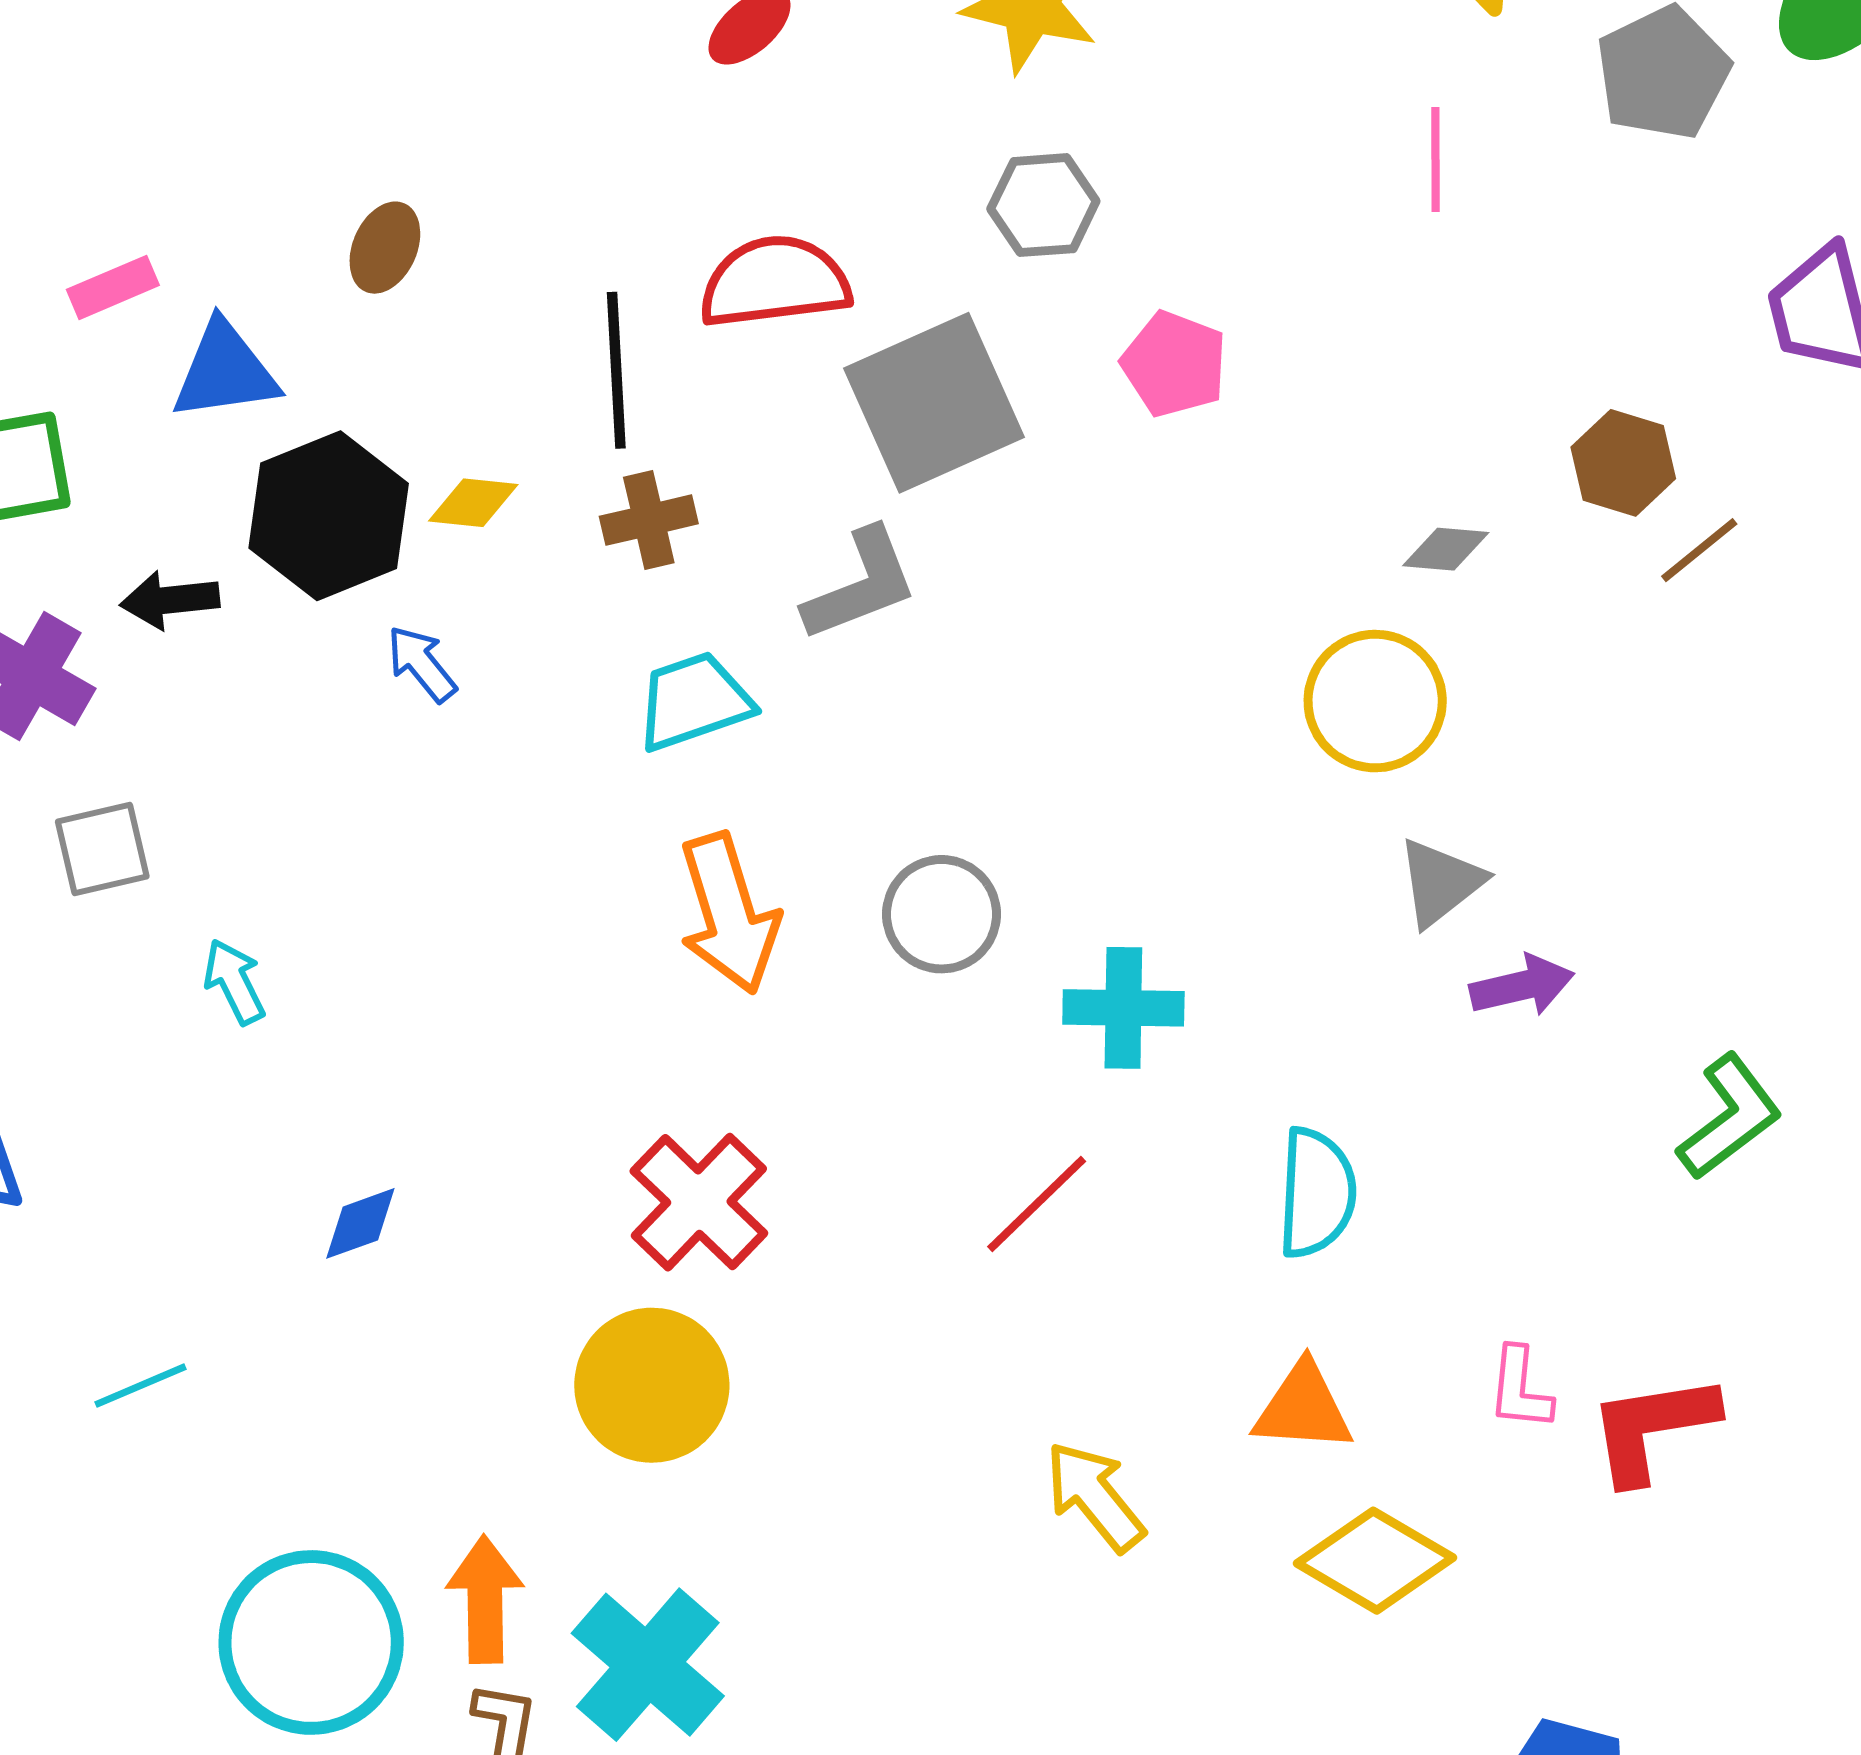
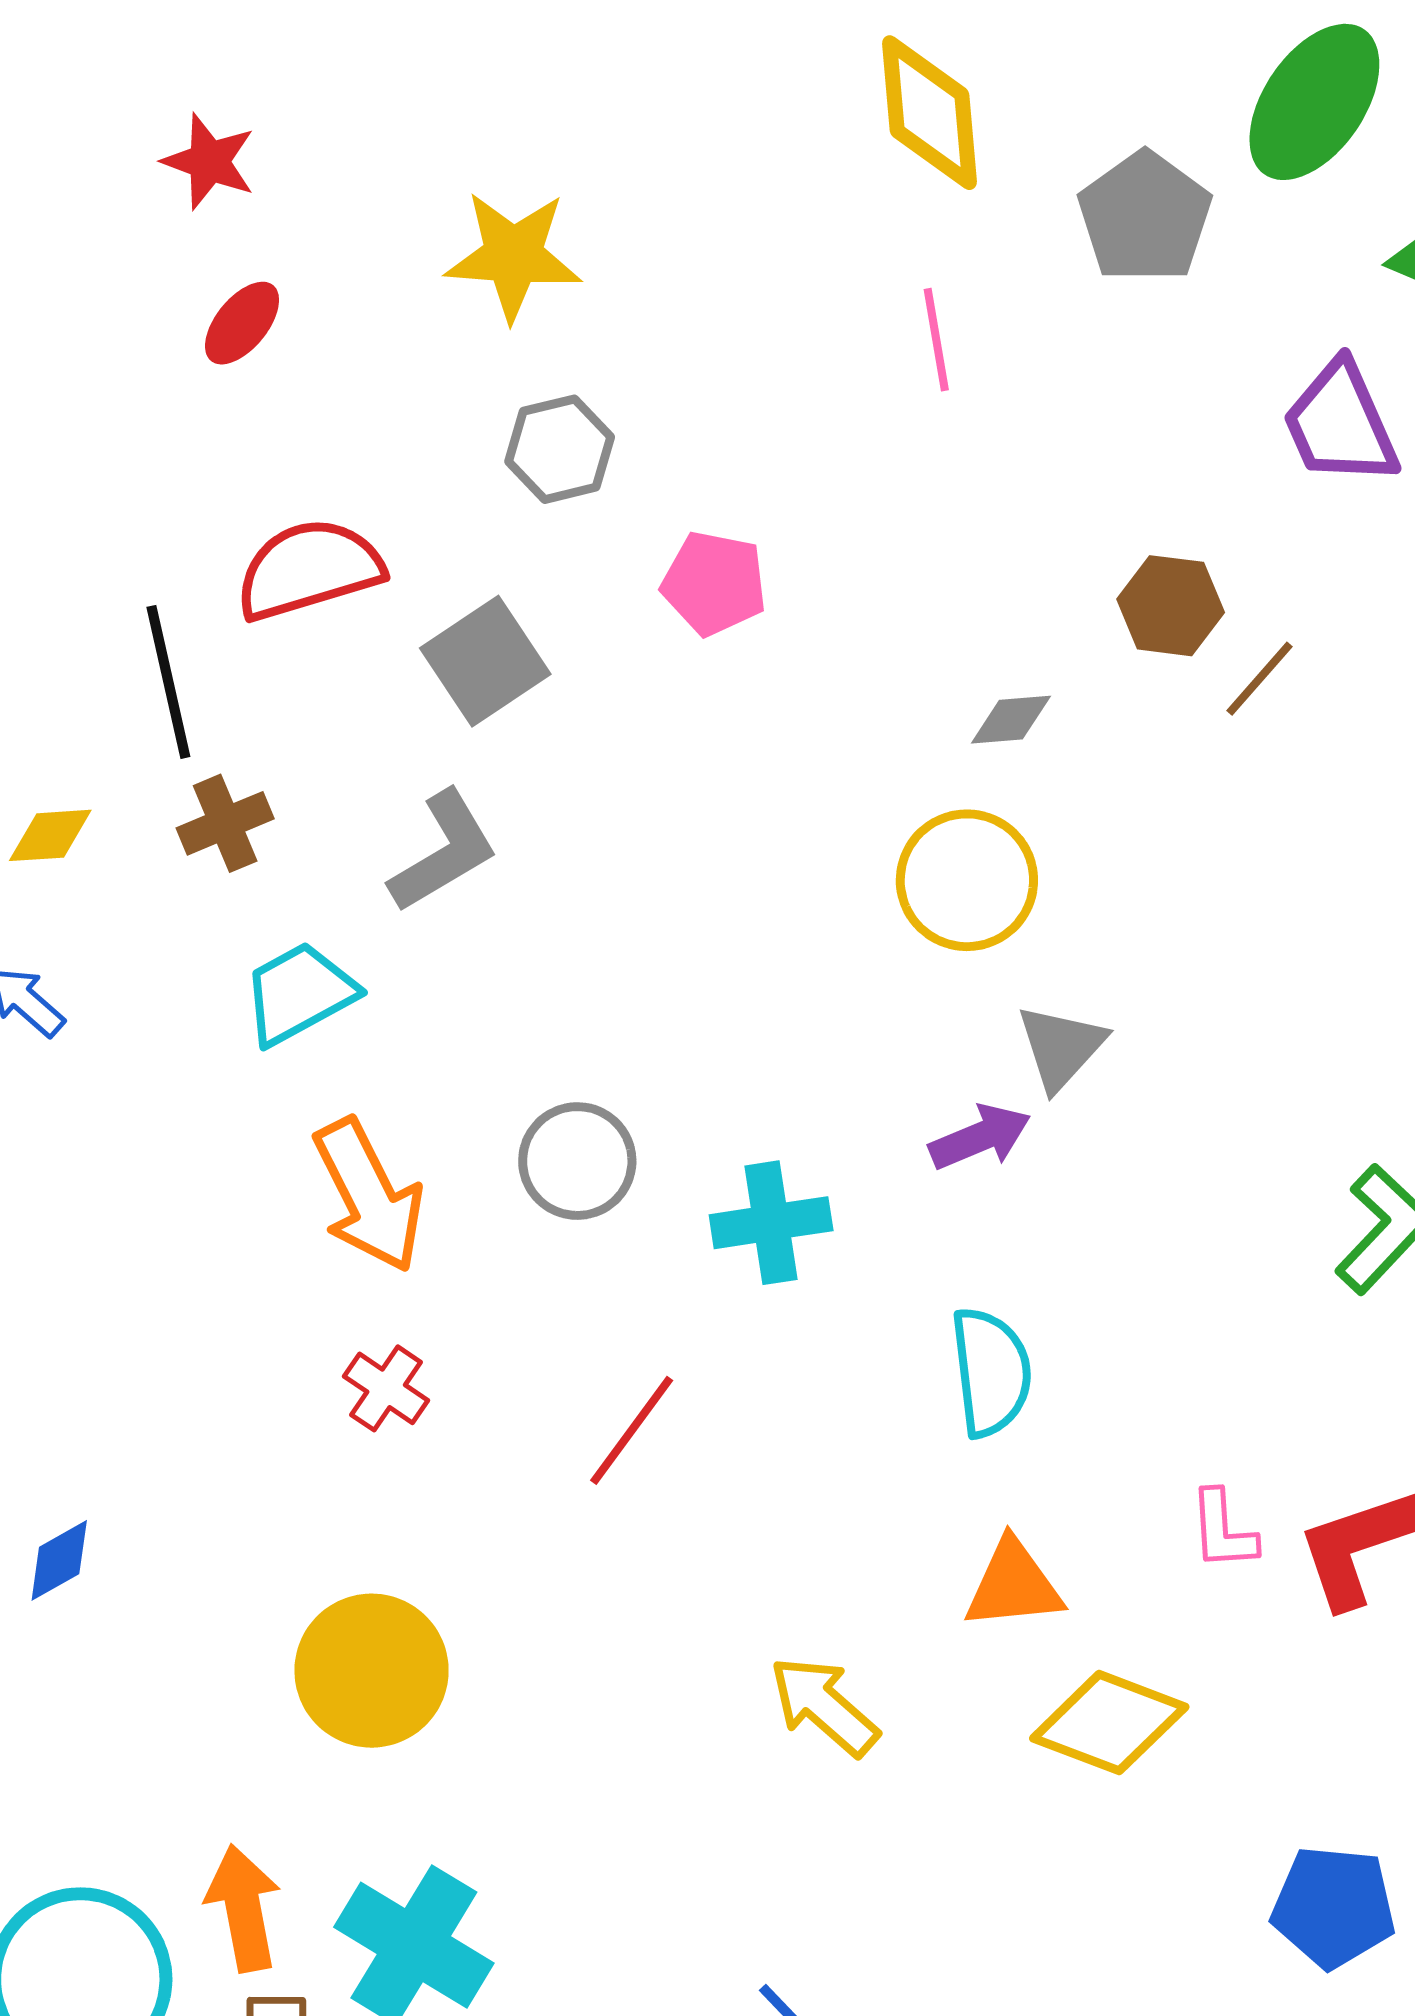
gray square: (934, 403) -> (485, 661), size x0.7
purple arrow: (1522, 986) -> (980, 1137), moved
red cross: (699, 1202) -> (386, 1388), moved, size x0.6
red line: (1037, 1204) -> (632, 1430), moved

